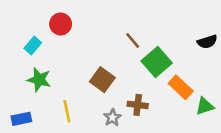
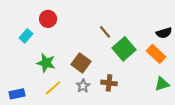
green star: (39, 80) -> (46, 63), moved
orange rectangle: (181, 87) -> (156, 54), moved
yellow line: (67, 111) -> (53, 88), turned 60
gray star: (112, 118) -> (83, 86), moved

